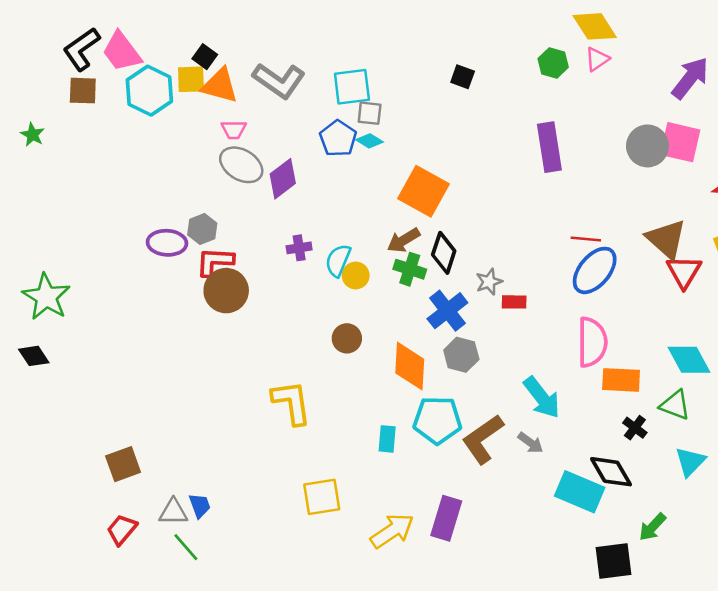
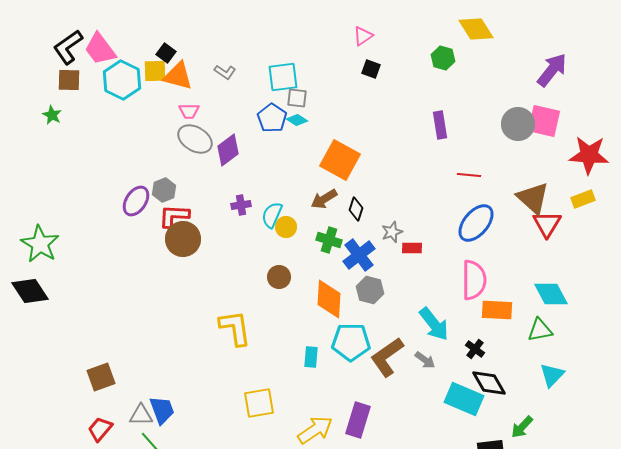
pink triangle: (597, 59) -> (363, 36), moved
gray L-shape: (279, 81) -> (225, 72), size x0.5
green star: (32, 135) -> (52, 115), moved
purple rectangle: (549, 147) -> (440, 125), size x0.7
red line: (586, 239) -> (469, 175), moved
purple ellipse: (167, 243) -> (136, 201), turned -60
black diamond: (444, 253) -> (356, 209), size x0.7
green cross: (410, 269) -> (329, 240), moved
black diamond: (34, 356) -> (30, 291), size x1.5
green triangle: (675, 405) -> (540, 330), turned -32
black cross: (635, 428) -> (475, 349), moved
blue trapezoid: (200, 506) -> (162, 410), size x1.4

